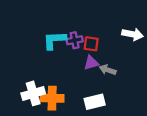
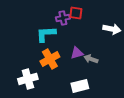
purple cross: (75, 40) -> (63, 18), moved
red square: (91, 44) -> (76, 13), moved
orange cross: (52, 98) -> (50, 59), moved, turned -30

